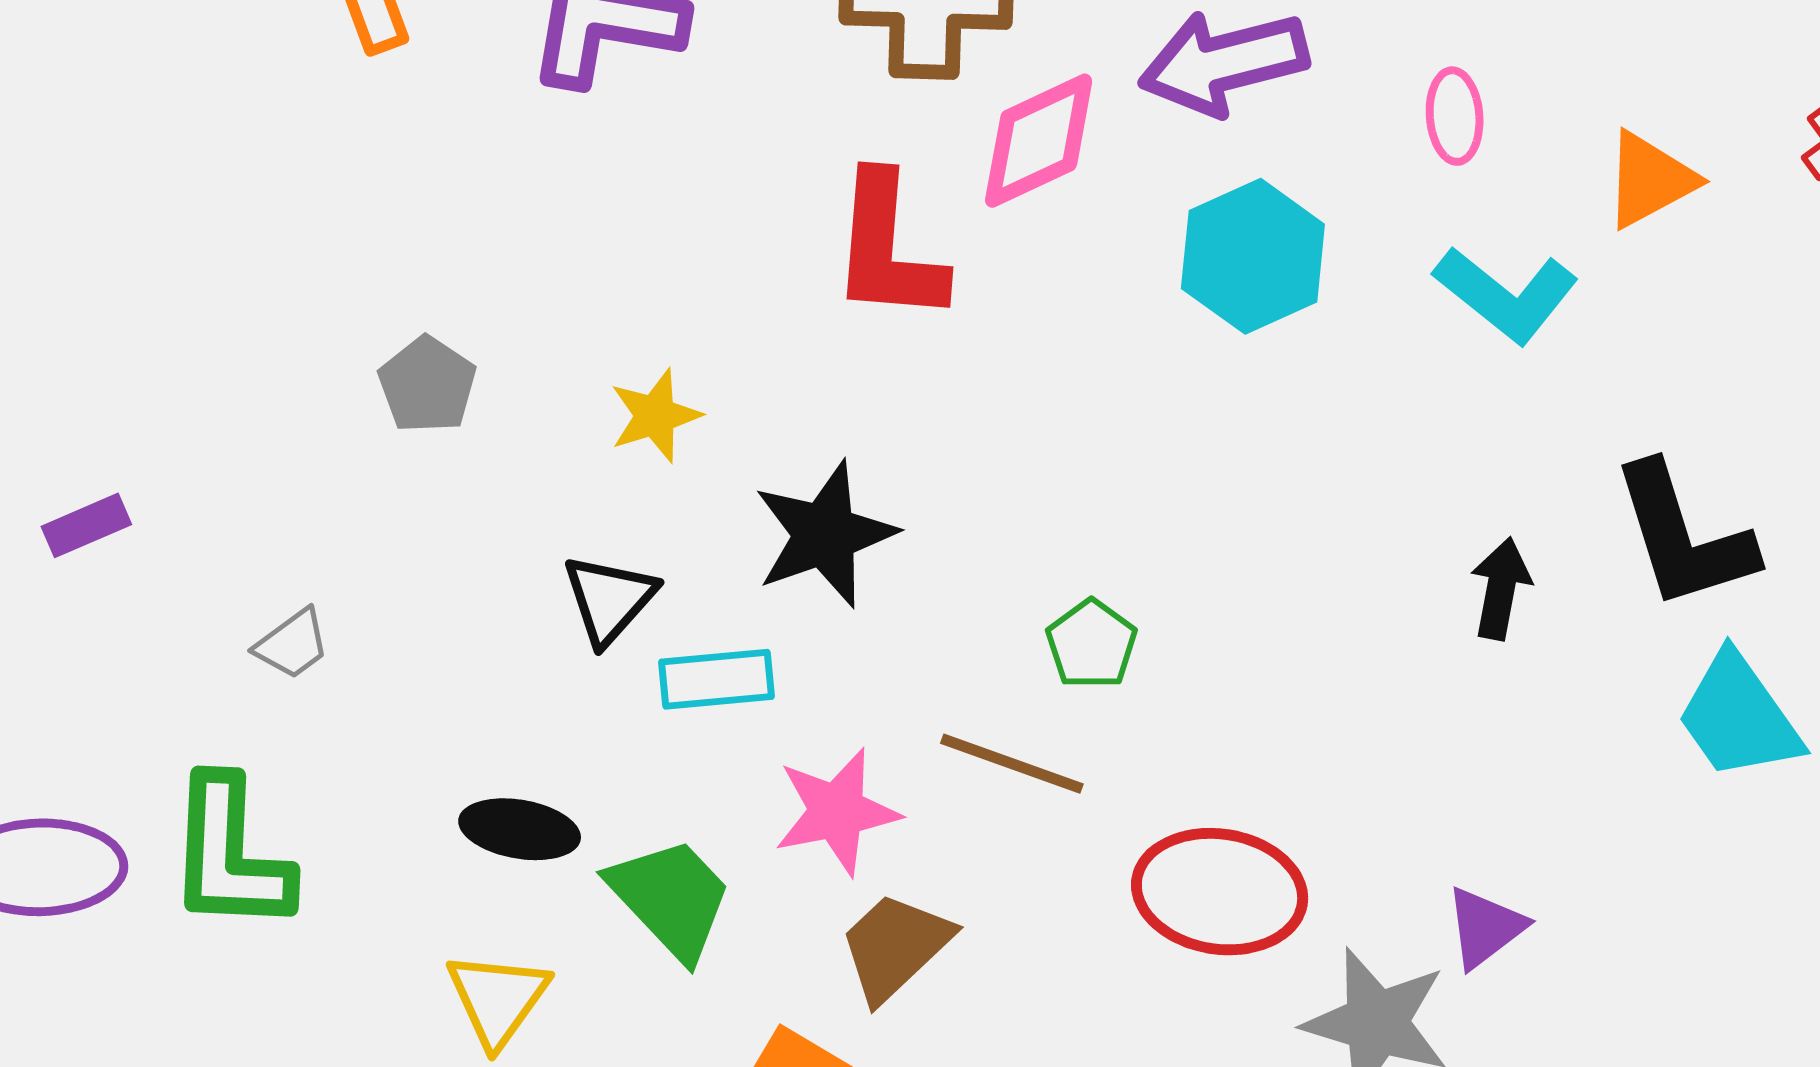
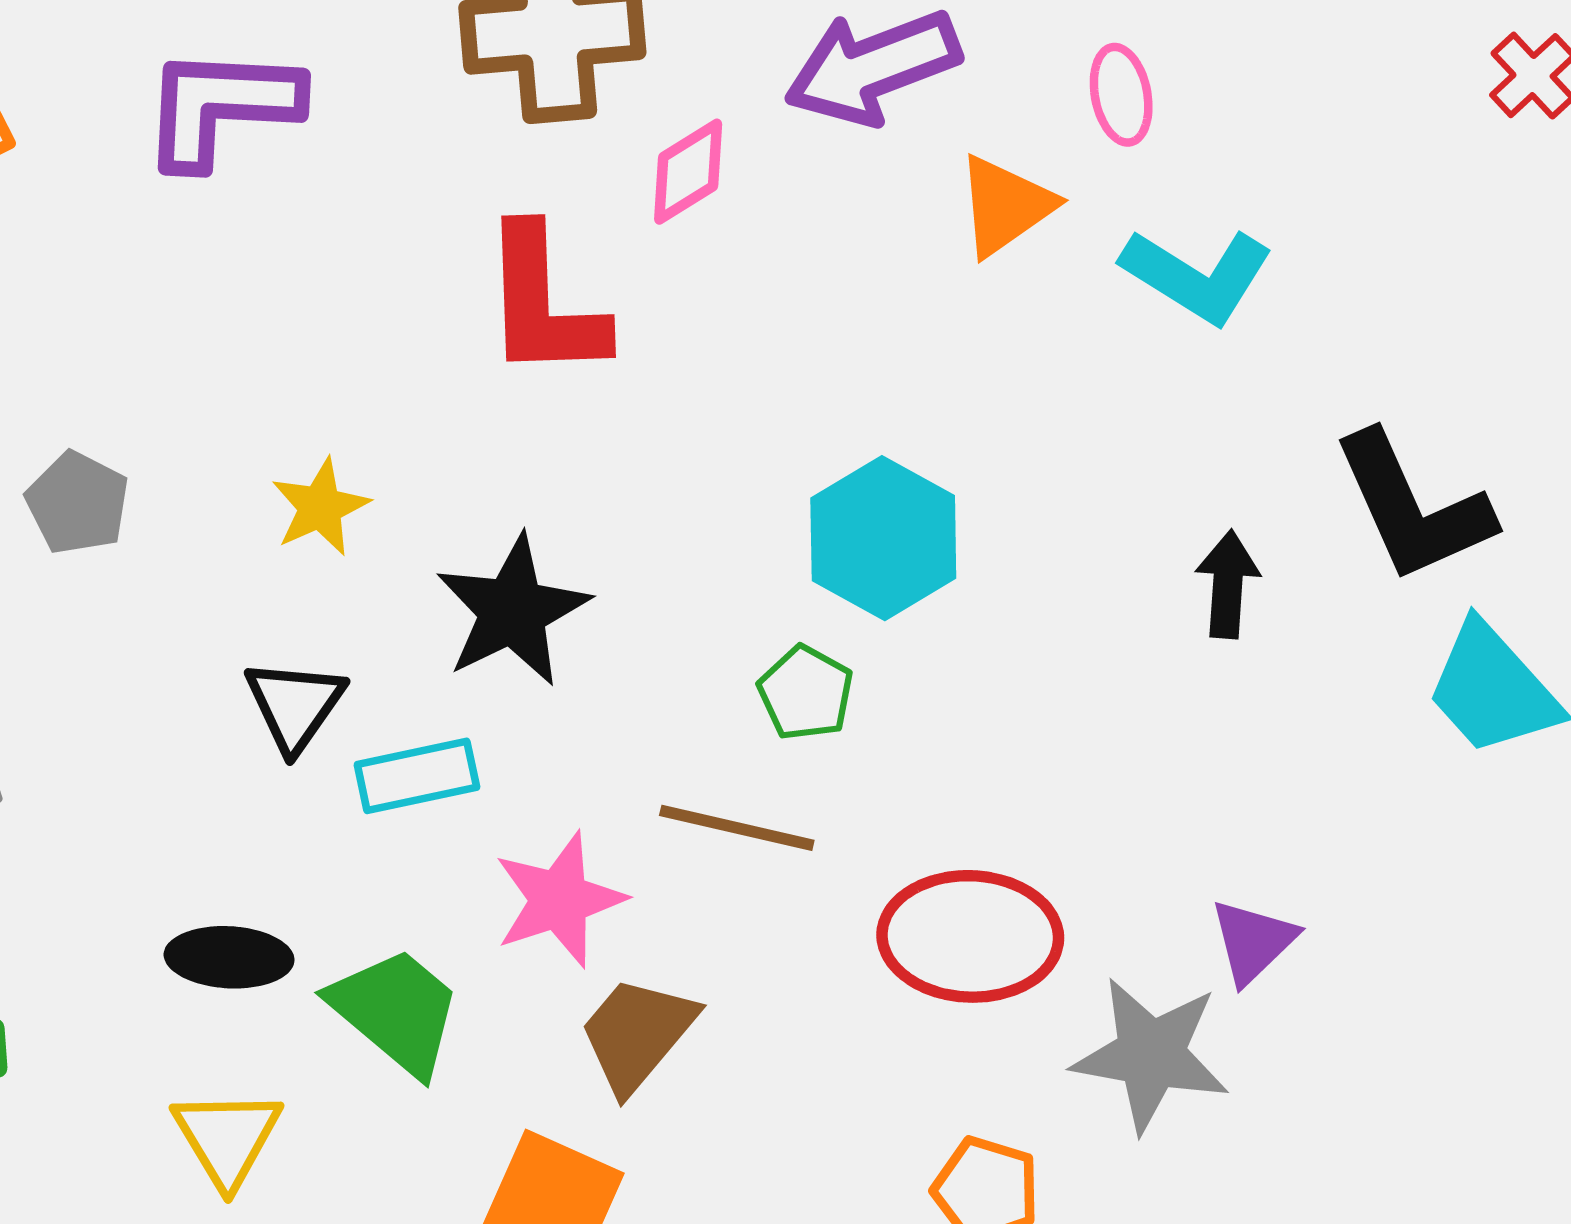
pink diamond: (1039, 141) -> (688, 172), size x0.7
orange triangle: (1650, 180) -> (1005, 206), moved
cyan hexagon: (1253, 256) -> (883, 538), moved

